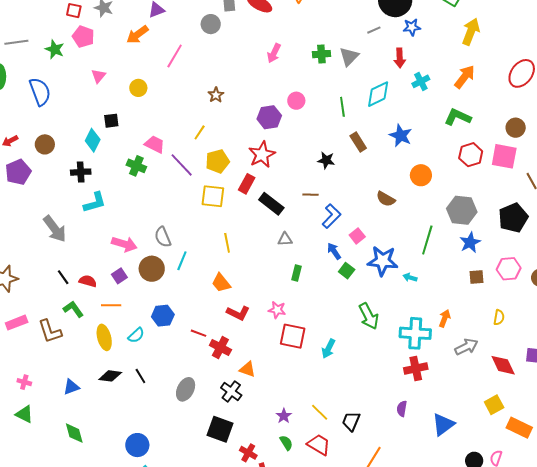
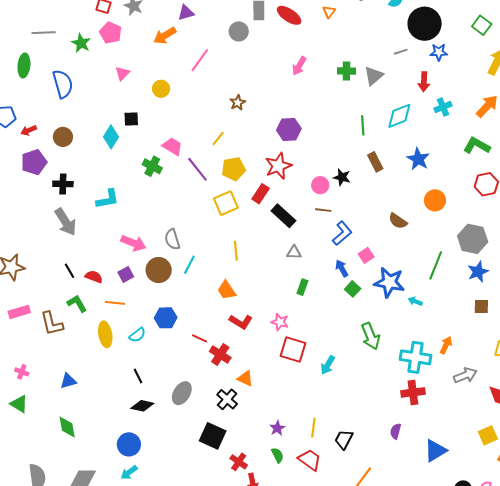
pink circle: (296, 101) -> (320, 185), moved
black cross: (81, 172) -> (63, 184), moved
yellow square: (213, 196) -> (226, 203), turned -35
black diamond: (110, 376) -> (142, 406), moved
yellow line: (320, 412) -> (313, 428), turned 48

